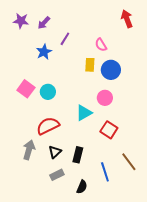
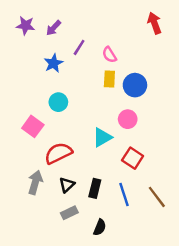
pink semicircle: (101, 45) -> (109, 55), moved
pink square: (26, 89) -> (33, 126), moved
cyan circle: (48, 92) -> (58, 102), moved
blue line: (105, 172) -> (124, 195), moved

